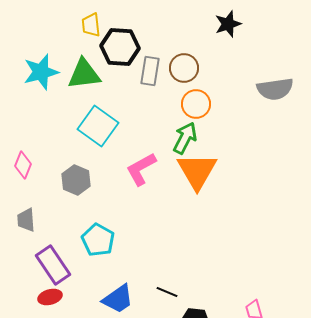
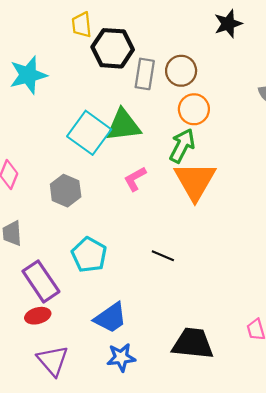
green triangle: (84, 74) -> (123, 125), moved
pink L-shape: (141, 169) -> (135, 179), size x0.7
black line: (167, 292) -> (163, 256), moved

